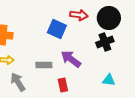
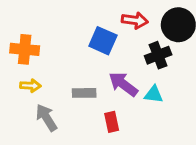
black cross: (105, 42) -> (158, 55), moved
cyan triangle: (109, 80) -> (154, 94), moved

